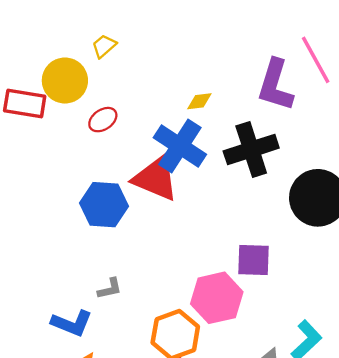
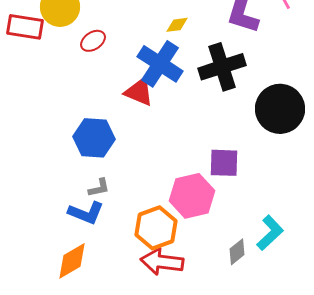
red triangle: (156, 178) -> (139, 92), size x0.7
blue hexagon: (104, 205) -> (94, 138), moved
blue L-shape: (72, 323) -> (86, 213), moved

